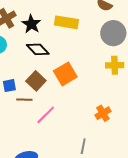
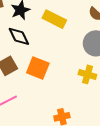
orange square: (65, 74) -> (38, 68), turned 35

